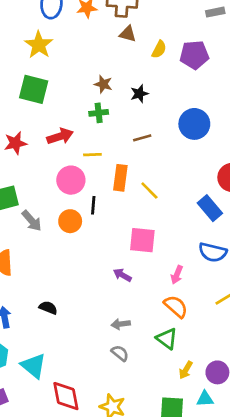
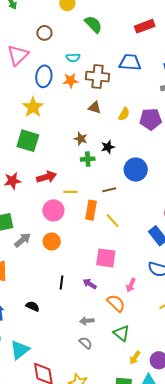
brown triangle: (128, 34) -> (95, 108), moved
green cross: (99, 113) -> (88, 159), moved
blue circle: (194, 124) -> (136, 170), moved
brown line: (142, 138) -> (109, 190), moved
black line: (93, 205) -> (62, 282), moved
gray arrow: (32, 221) -> (23, 240), turned -90
orange semicircle: (176, 306) -> (116, 303), moved
cyan triangle: (33, 366) -> (20, 350), turned 40

